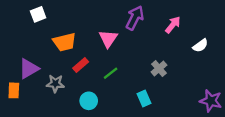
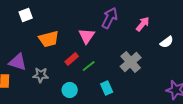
red rectangle: (81, 65) -> (72, 59), moved
purple triangle: (29, 69) -> (18, 62), turned 48
gray cross: (159, 69) -> (131, 62), size x1.5
cyan rectangle: (144, 98) -> (107, 88), moved

